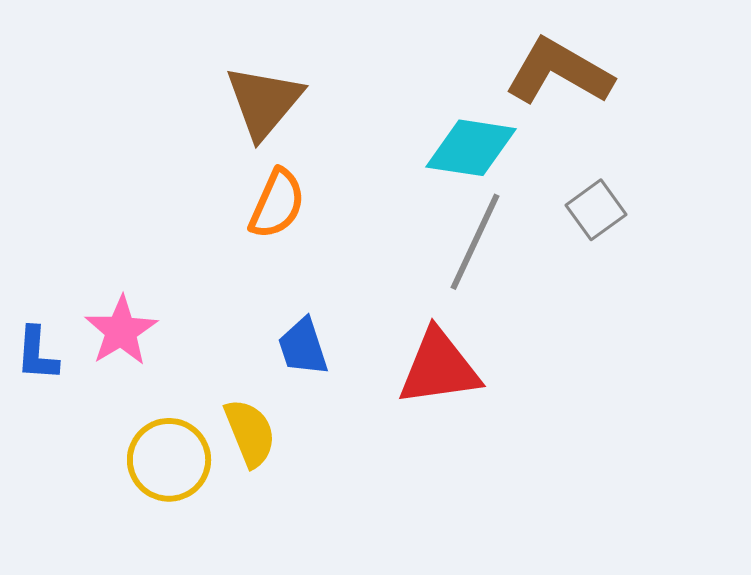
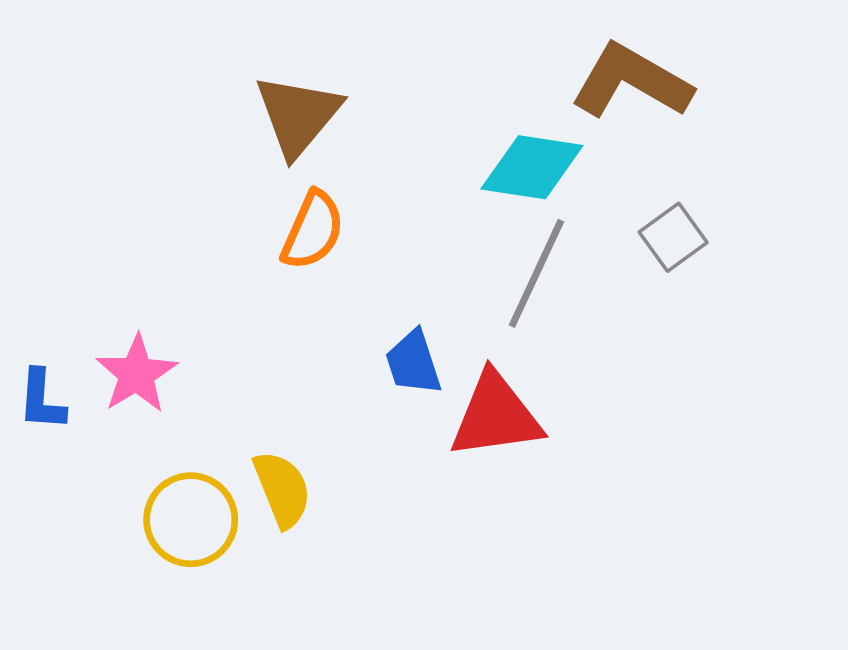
blue trapezoid: (303, 347) -> (413, 363), moved

